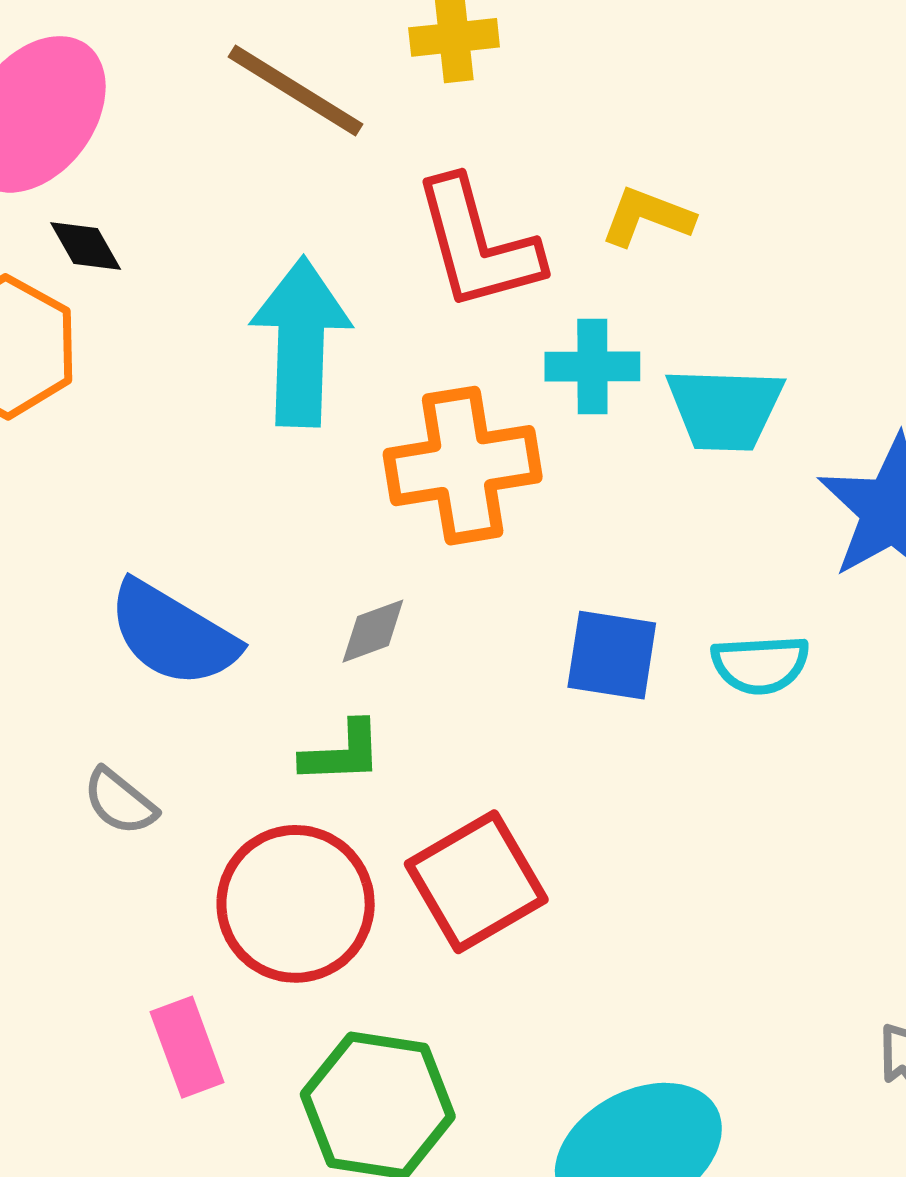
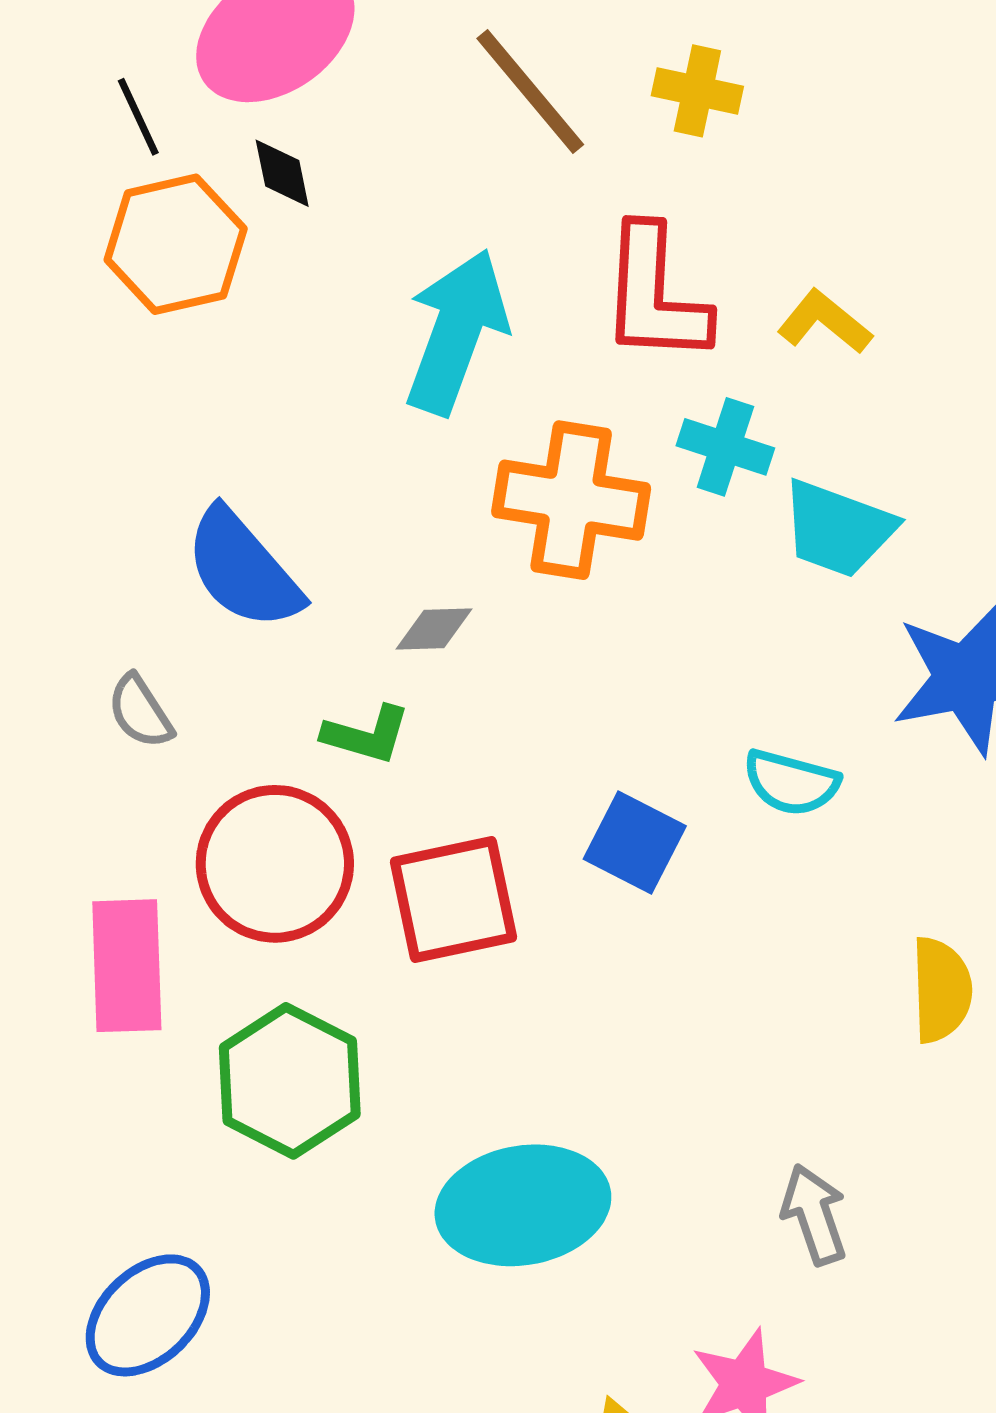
blue square: (612, 655) -> (635, 842), moved
pink rectangle: (187, 1047) -> (127, 966), size x1.4

